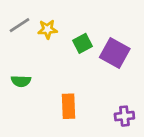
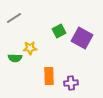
yellow star: (48, 29) -> (30, 48), moved
purple cross: (124, 116) -> (71, 83), moved

